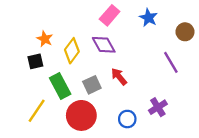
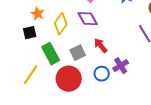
purple cross: (158, 107) -> (121, 66), moved
blue circle: (127, 119) -> (102, 74), moved

